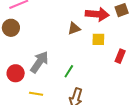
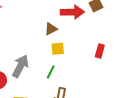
yellow square: (98, 39) -> (58, 49), moved

